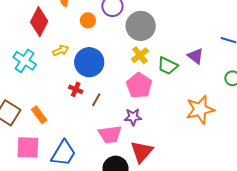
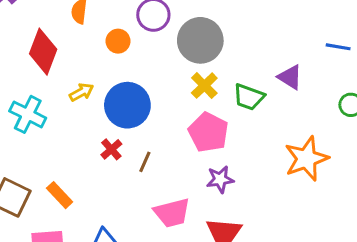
red cross: (76, 89) -> (111, 149), turned 32
purple star: (133, 117) -> (220, 179), moved

